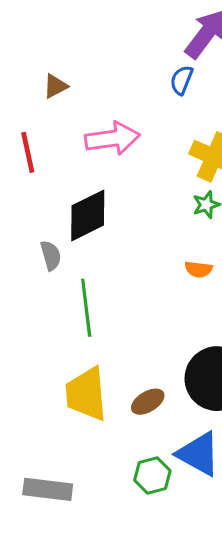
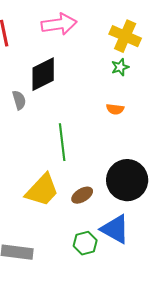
green line: (86, 308) -> (62, 142), moved
yellow trapezoid: (86, 394) -> (42, 190), turned -132

